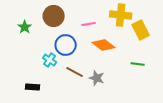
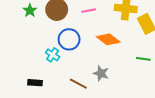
pink line: (89, 24) -> (89, 11), moved
green star: (25, 27) -> (30, 11), moved
brown line: (75, 72) -> (78, 84), moved

